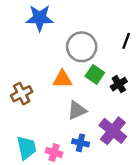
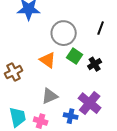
orange triangle: (62, 79) -> (48, 60), turned 36
gray triangle: (77, 110) -> (50, 96), moved
blue cross: (80, 143) -> (71, 116), moved

